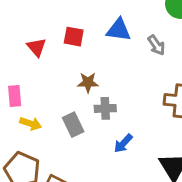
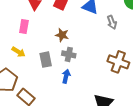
pink rectangle: (15, 96) -> (24, 26), moved
blue arrow: (123, 143) -> (66, 76), moved, turned 136

